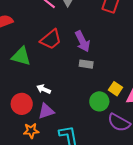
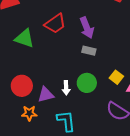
white arrow: (44, 89) -> (66, 88), moved, turned -120
green circle: (99, 101) -> (87, 83), moved

